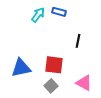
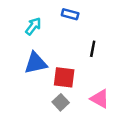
cyan arrow: (38, 15) -> (33, 26), moved
blue triangle: (21, 68) -> (36, 63), moved

